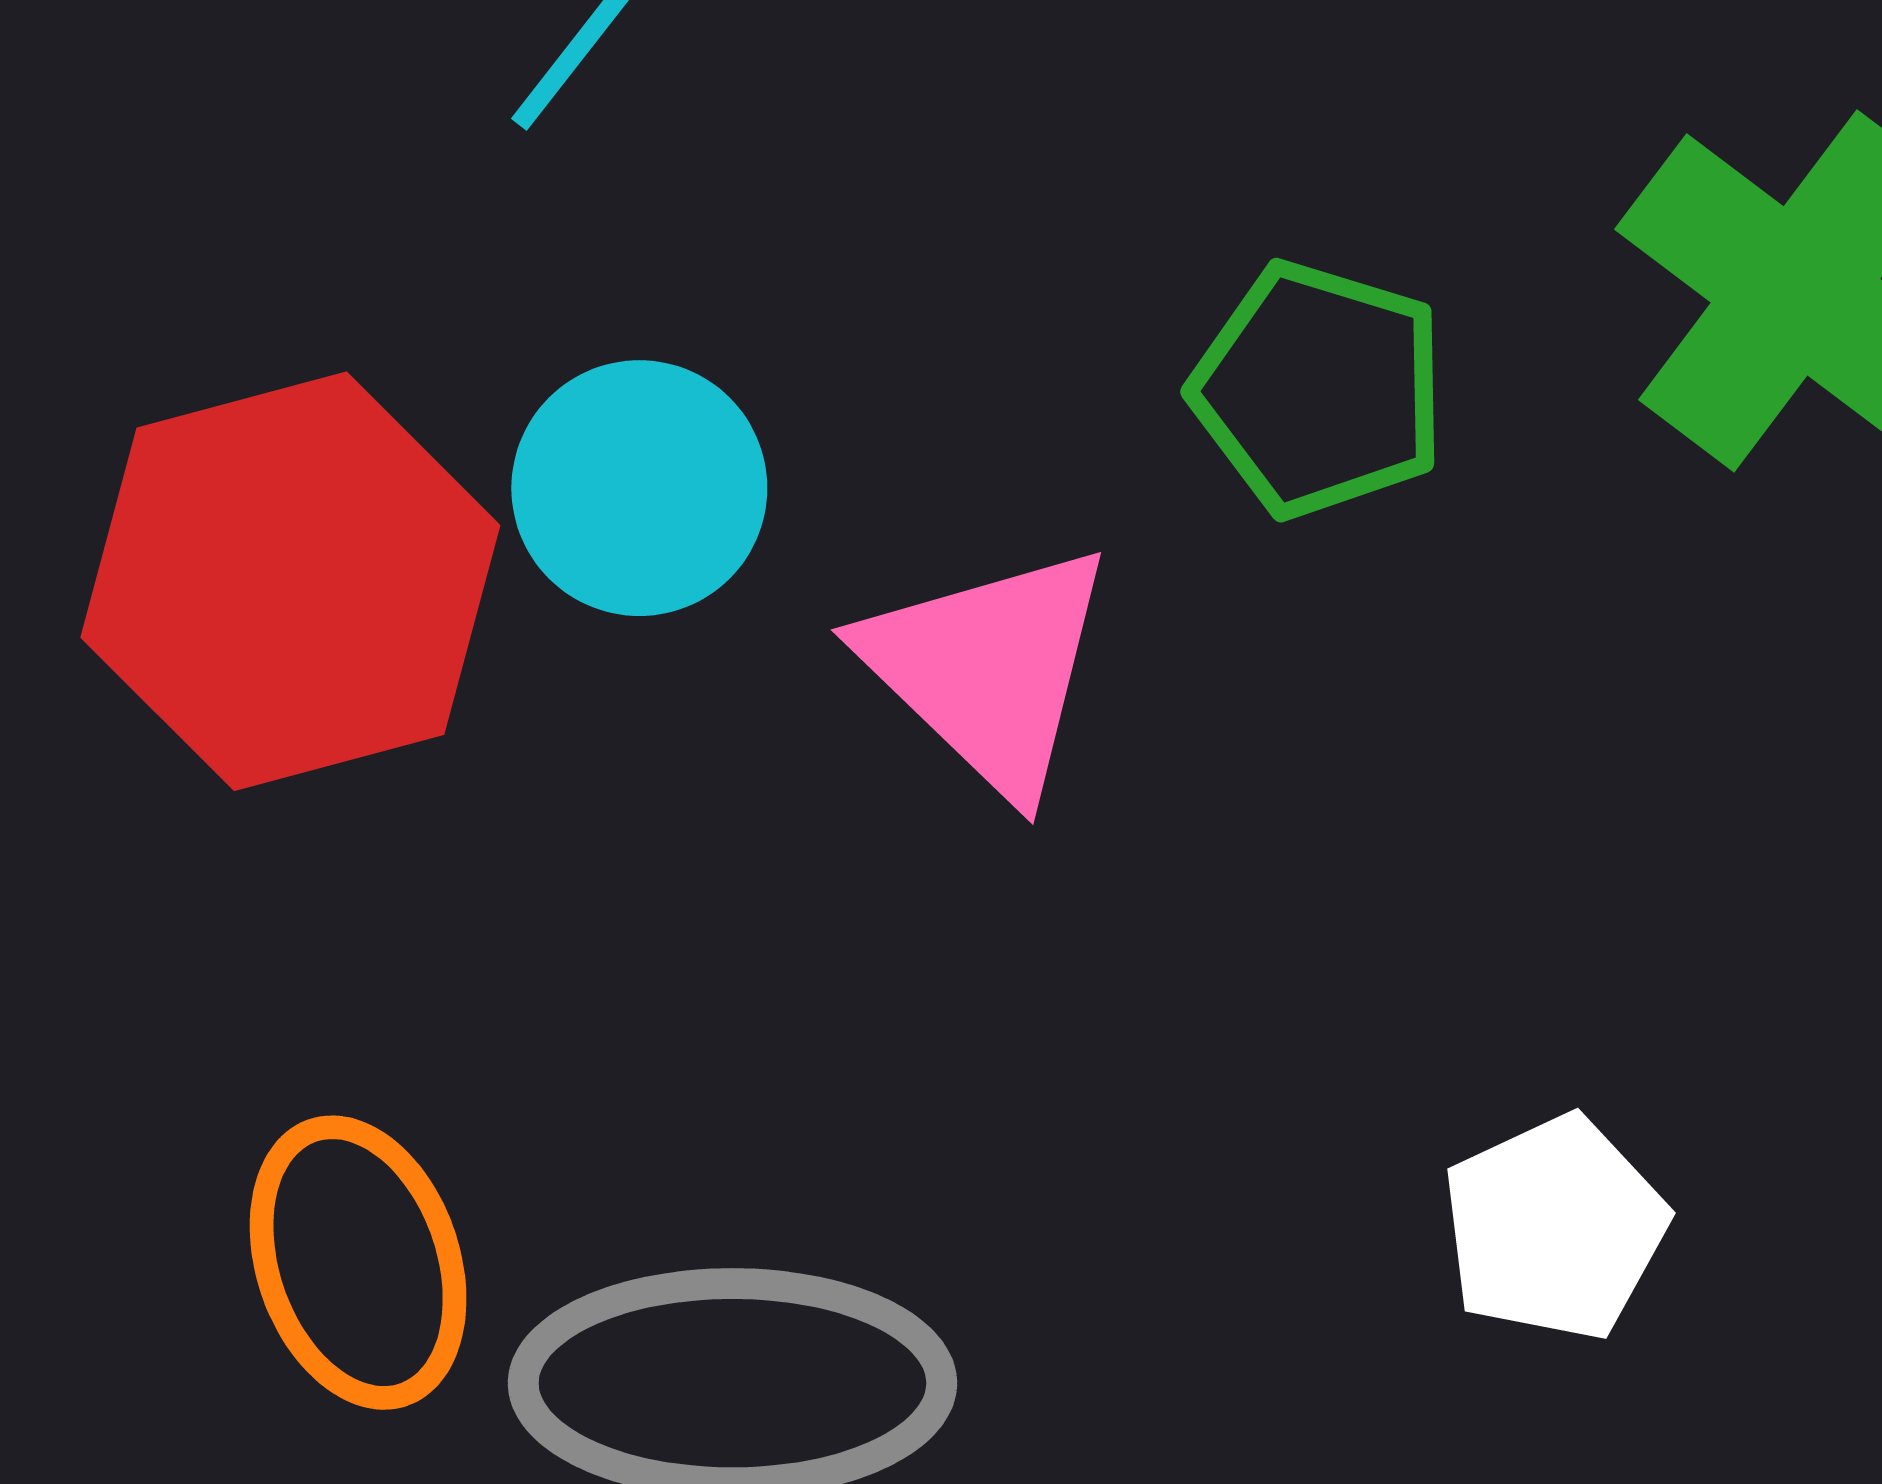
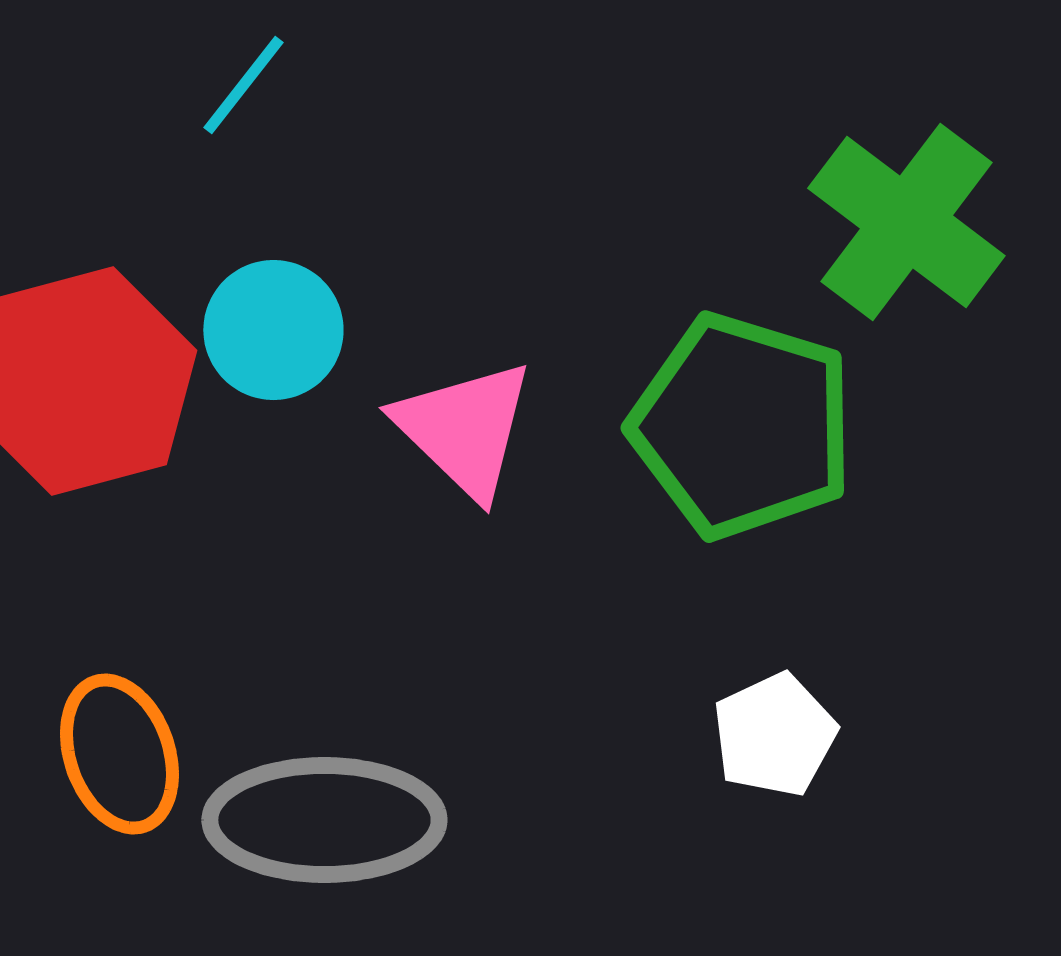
green pentagon: (1319, 389) -> (742, 426), moved, size x1.6

